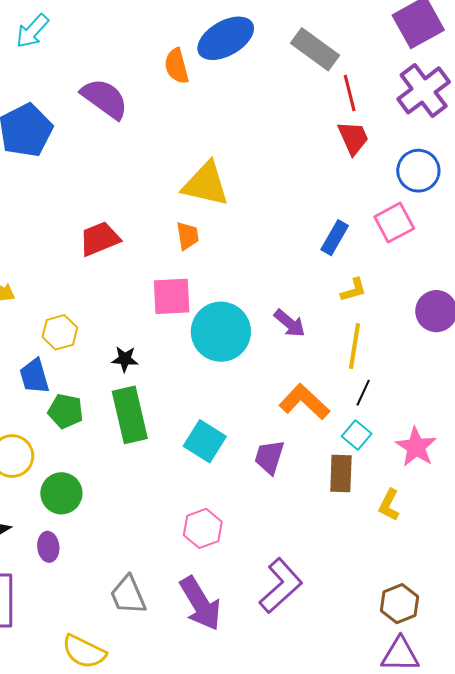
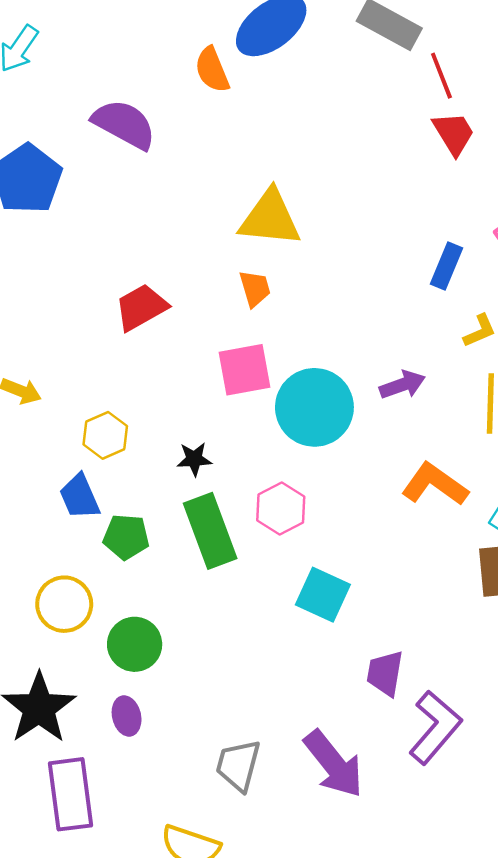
purple arrow: (290, 323) -> (402, 385), turned -52
cyan square: (205, 441) -> (323, 595), moved
purple trapezoid: (269, 457) -> (385, 673), moved
pink hexagon: (203, 528) -> (281, 509), moved
gray trapezoid: (128, 595) -> (238, 765), turned 45

